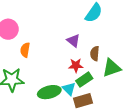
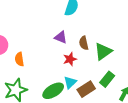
green rectangle: (84, 80) -> (107, 79), moved
cyan triangle: (69, 89) -> (70, 82), turned 48

